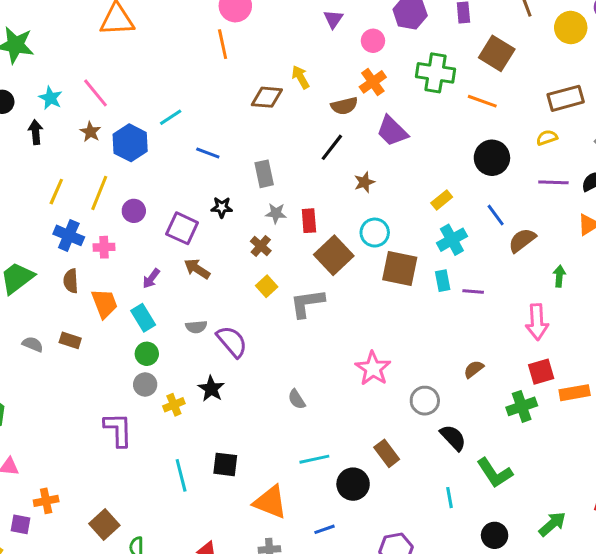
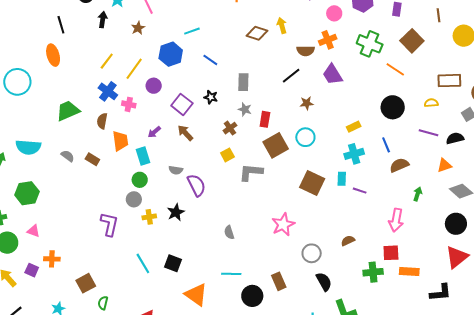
blue hexagon: (130, 143) -> (171, 54), moved
brown square: (400, 269) -> (312, 183), moved
cyan line: (181, 475) -> (143, 263), turned -30

